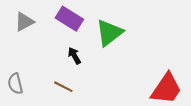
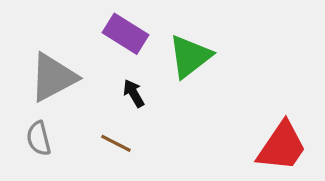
gray triangle: (24, 22) -> (53, 77), moved, size x1.6

